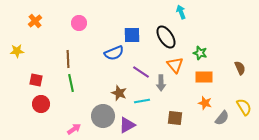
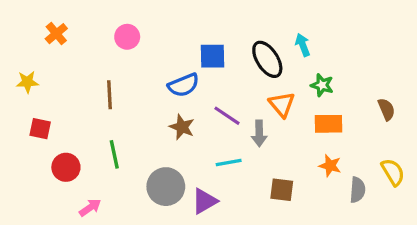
cyan arrow: (181, 12) -> (303, 45), moved
red square: (36, 80) -> (40, 129), moved
green line: (71, 83) -> (114, 154), moved
brown star: (119, 93) -> (182, 127), moved
gray semicircle: (222, 118) -> (357, 190), turned -35
pink arrow: (74, 129) -> (90, 208), moved

